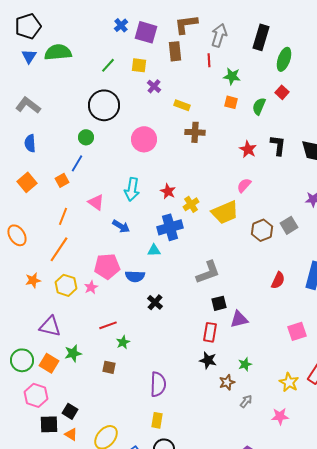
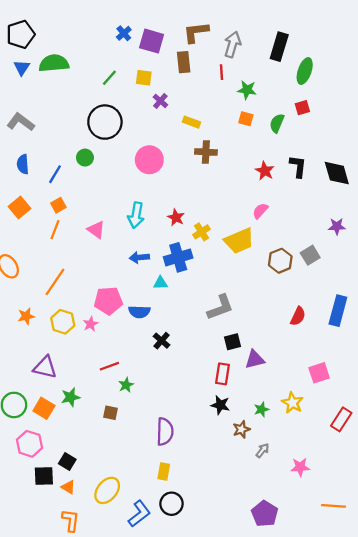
red square: (282, 92) -> (302, 108), turned 32
blue line: (77, 163) -> (55, 174), moved
orange line: (63, 216) -> (55, 230), moved
blue arrow: (121, 226) -> (139, 257), moved, turned 144
yellow star: (289, 382) -> (292, 403), moved

